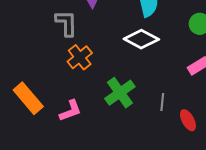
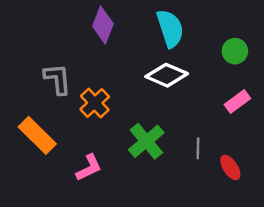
gray L-shape: (66, 23) -> (57, 79), moved
orange rectangle: (28, 98) -> (37, 135), moved

